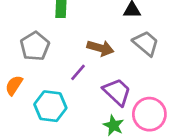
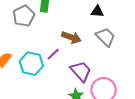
gray pentagon: (35, 46) -> (24, 16), moved
cyan hexagon: (50, 106) -> (31, 64), moved

